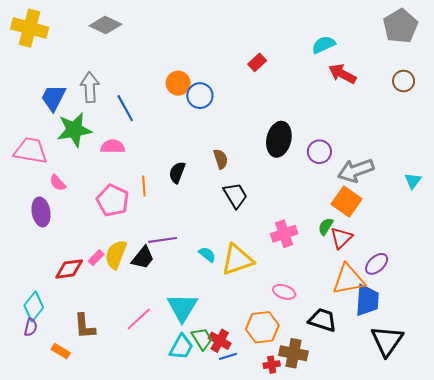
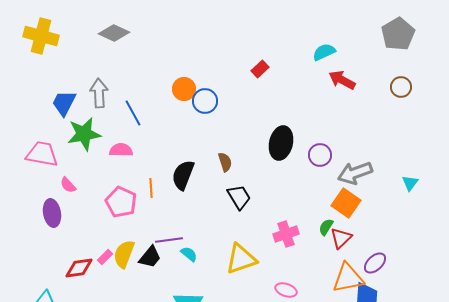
black semicircle: (177, 172) -> (183, 175), size x1.4
cyan semicircle: (207, 255) -> (189, 254), moved

